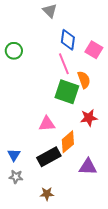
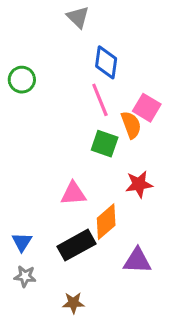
pink square: (94, 50) -> (147, 108), moved
green square: (67, 92) -> (105, 144), size x0.7

